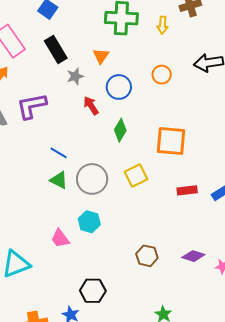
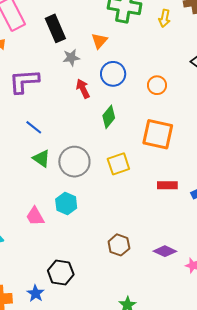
orange circle: (162, 75) -> (157, 85), moved
blue line: (59, 153) -> (34, 127), moved

